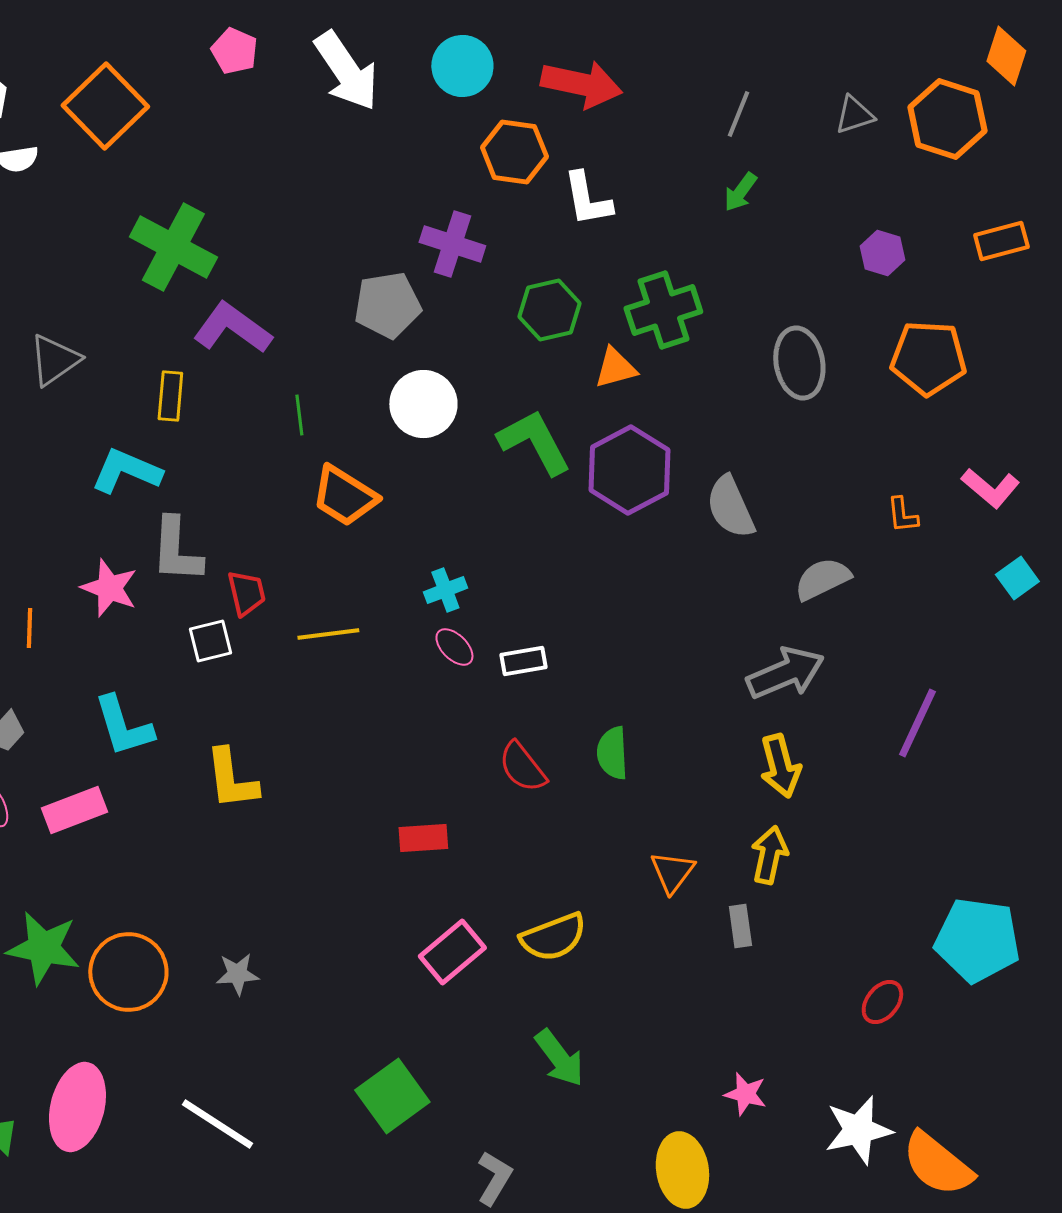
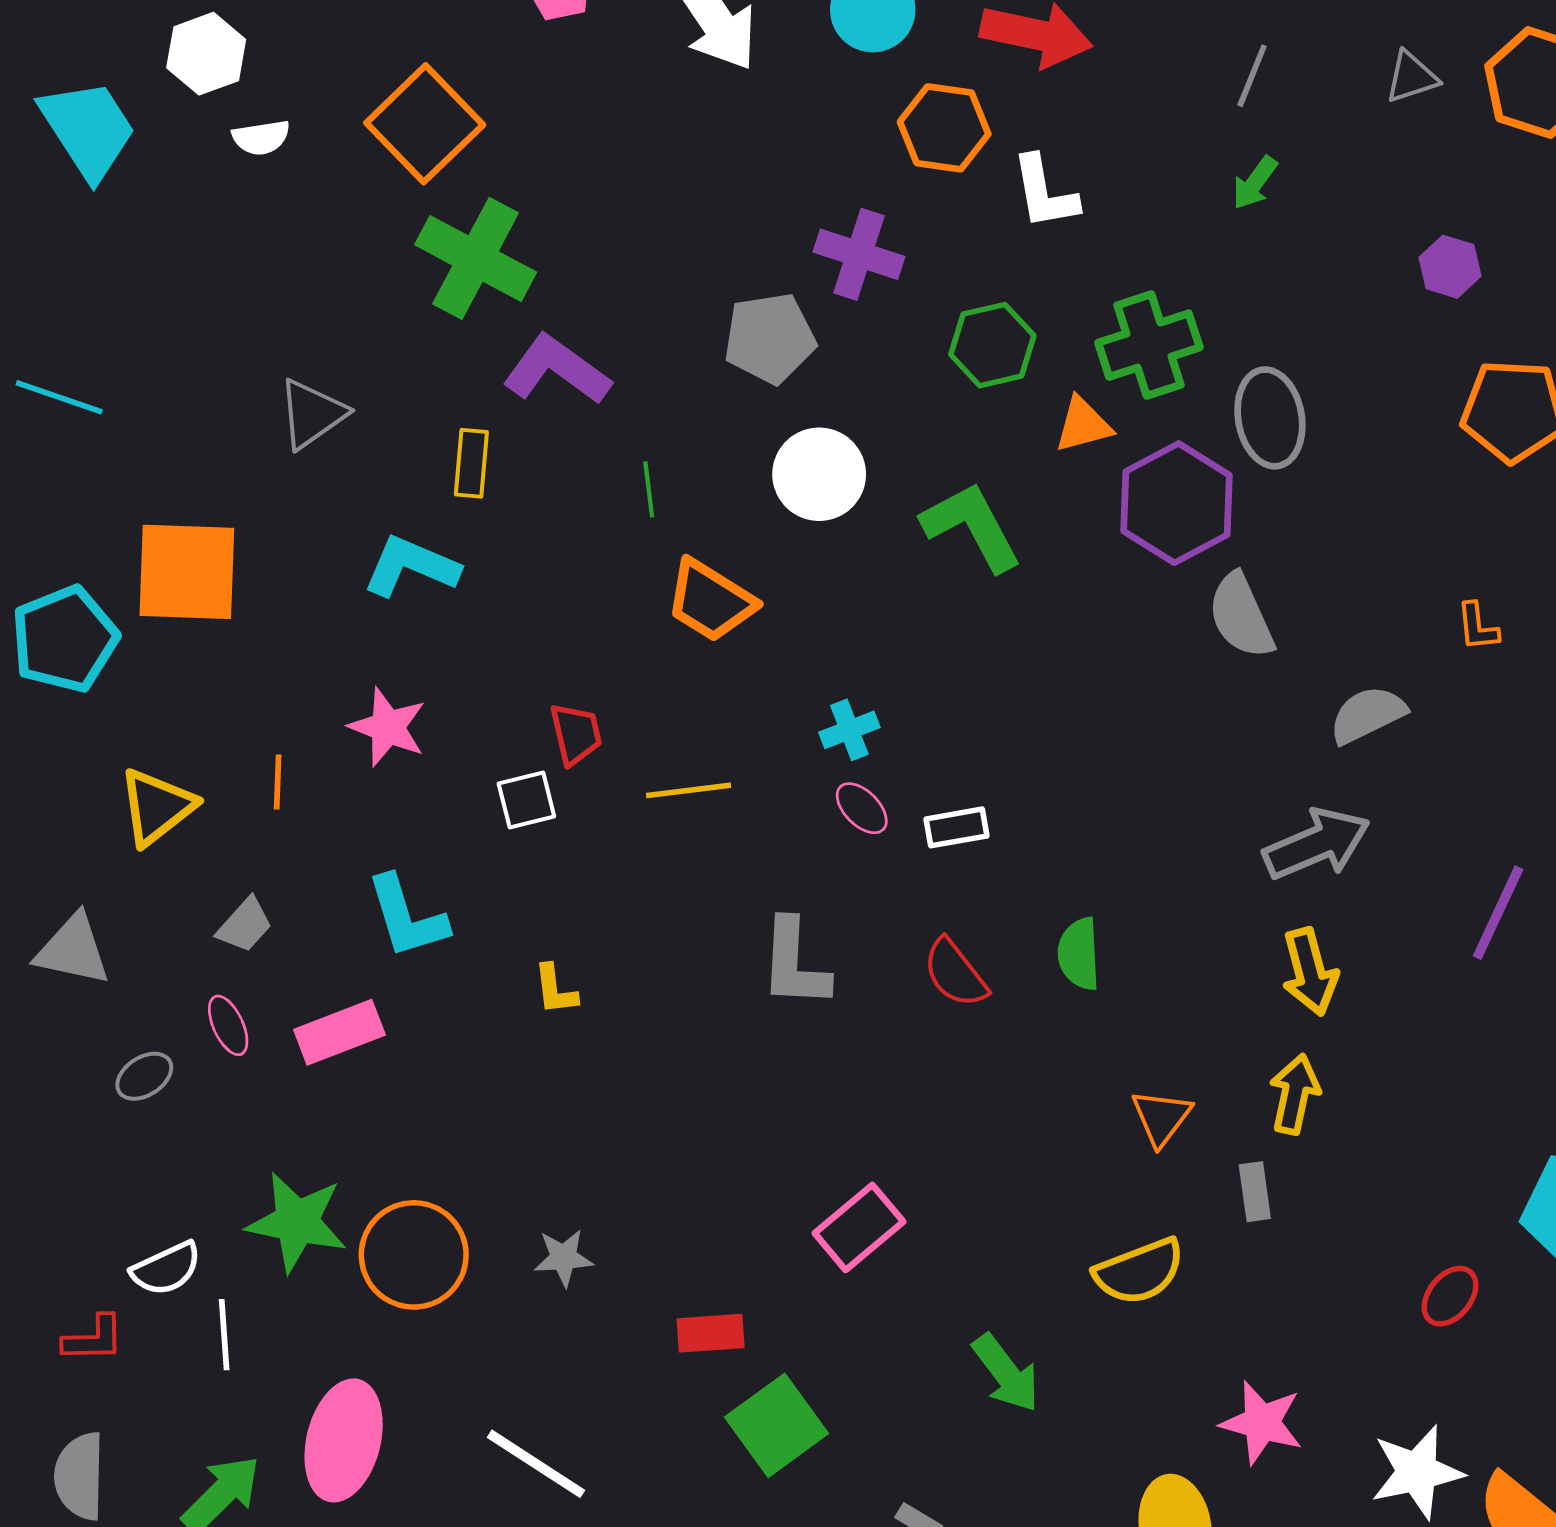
orange square: (105, 106) -> (425, 124), moved
gray ellipse: (799, 363) -> (1270, 418), moved
purple hexagon: (629, 470) -> (1176, 503), moved
gray L-shape: (176, 550) -> (794, 964), moved
yellow L-shape: (231, 779) -> (555, 990), size x0.6
red rectangle: (423, 838) -> (711, 1333), moved
yellow semicircle: (553, 937) -> (1139, 1271), moved
pink star: (745, 1094) -> (1262, 1423), size x1.4

